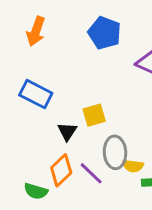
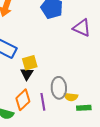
yellow square: (94, 115) -> (30, 63), moved
purple line: (91, 173) -> (43, 102), turned 36

